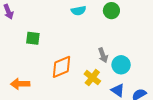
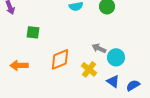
gray arrow: (103, 55) -> (99, 48), turned 136
orange arrow: (20, 84) -> (19, 65), moved

